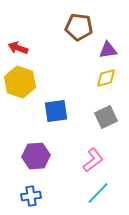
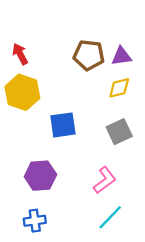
brown pentagon: (79, 27) -> (89, 55), moved
red arrow: (18, 48) -> (20, 54), turned 42

